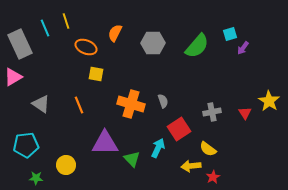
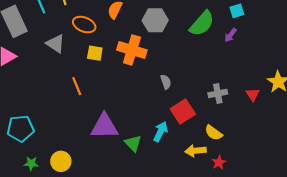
purple arrow: (243, 48) -> (230, 35), moved
gray triangle: (41, 104) -> (56, 44), moved
orange cross: (131, 104) -> (132, 50), moved
yellow circle: (66, 165) -> (61, 161), moved

